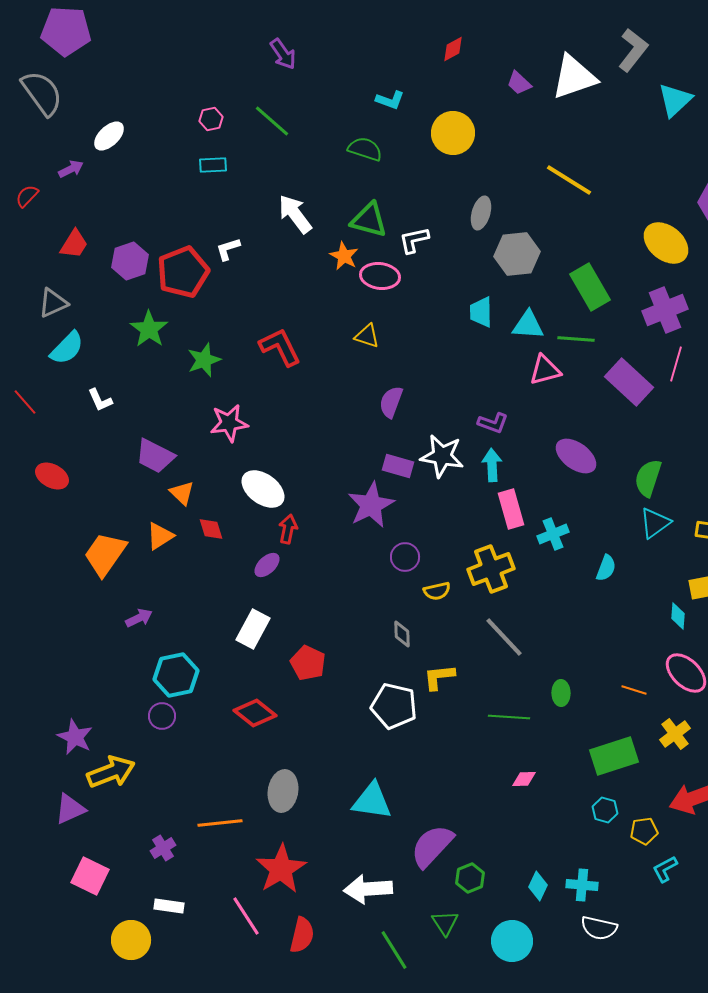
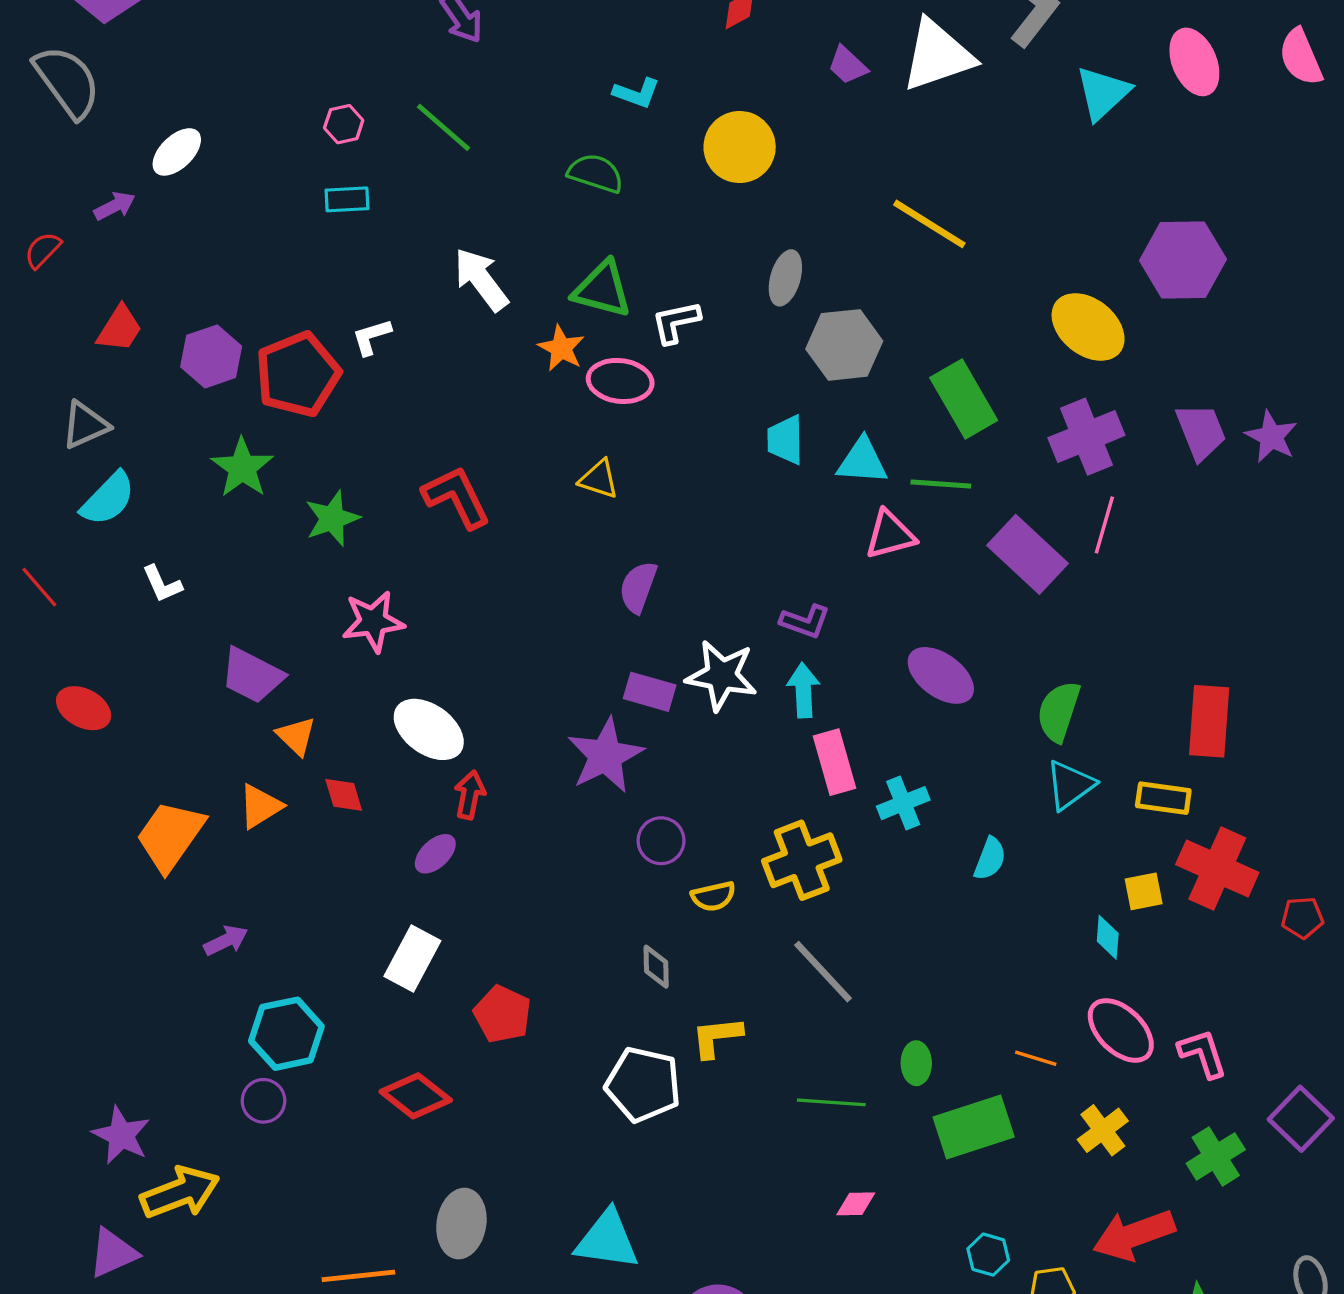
green rectangle: (614, 756) -> (974, 1127), moved

